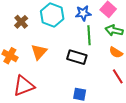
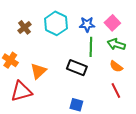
orange triangle: (39, 52) -> (38, 71), moved

